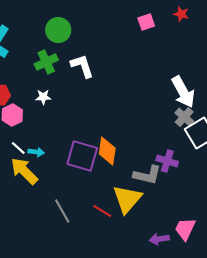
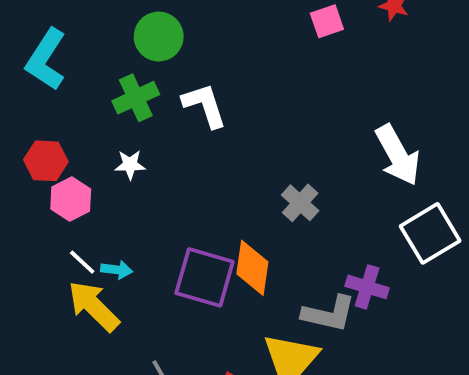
gray cross: (184, 117) -> (300, 203), moved

